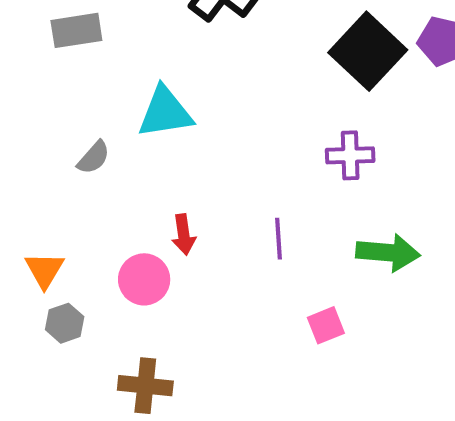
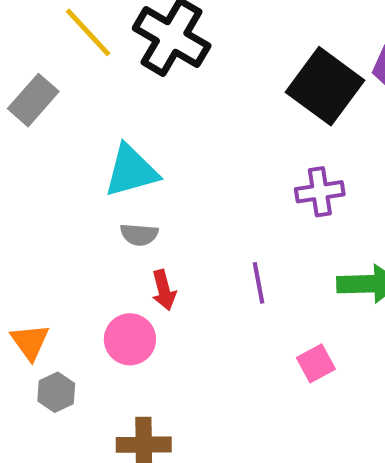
gray rectangle: (76, 30) -> (33, 100), turned -33
gray semicircle: (94, 157) -> (139, 235), moved, turned 60

